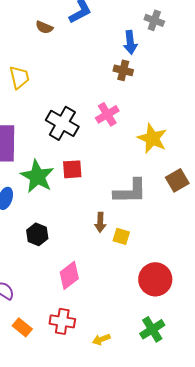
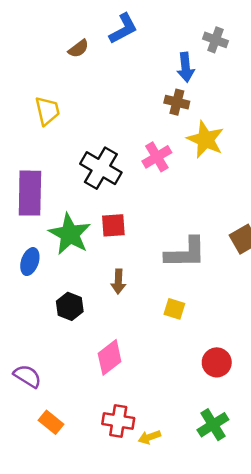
brown semicircle: (44, 27) -> (78, 49), turned -60
yellow star: (152, 138) -> (205, 139), moved
brown arrow: (100, 222) -> (118, 281), moved
red circle: (155, 279) -> (217, 362), size x0.7
red cross: (62, 321) -> (118, 421), moved

